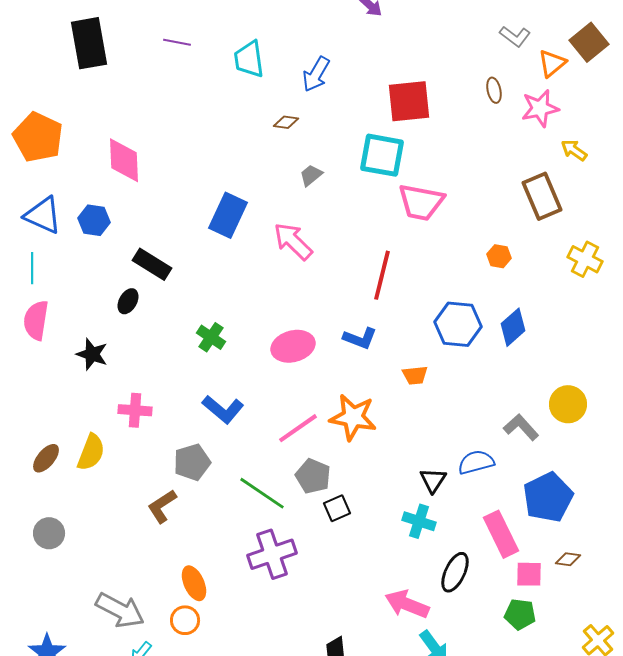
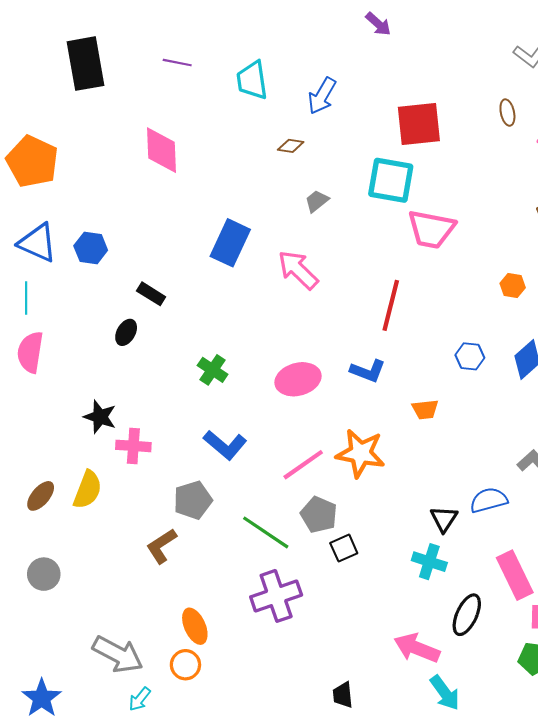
pink diamond: (124, 160) -> (162, 150), moved
black rectangle: (152, 264) -> (151, 294), size x0.7
blue hexagon: (458, 324) -> (470, 356), size x0.6
black star: (92, 354) -> (100, 417), moved

